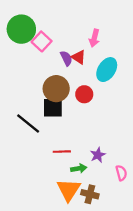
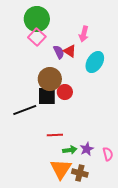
green circle: (21, 29) -> (37, 19), moved
red circle: (84, 94) -> (65, 92), moved
black line: (28, 123) -> (25, 110), turned -60
purple star: (98, 155) -> (87, 149), moved

